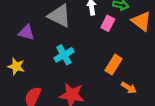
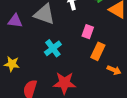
pink rectangle: (108, 23) -> (88, 32), moved
purple triangle: (26, 32) -> (15, 21), moved

